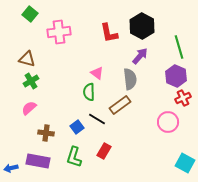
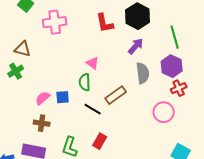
gray semicircle: (130, 79) -> (143, 73), moved
green cross: (31, 81) -> (16, 71), moved
pink semicircle: (29, 108) -> (43, 98), moved
blue square: (77, 127) -> (63, 97), moved, turned 32

